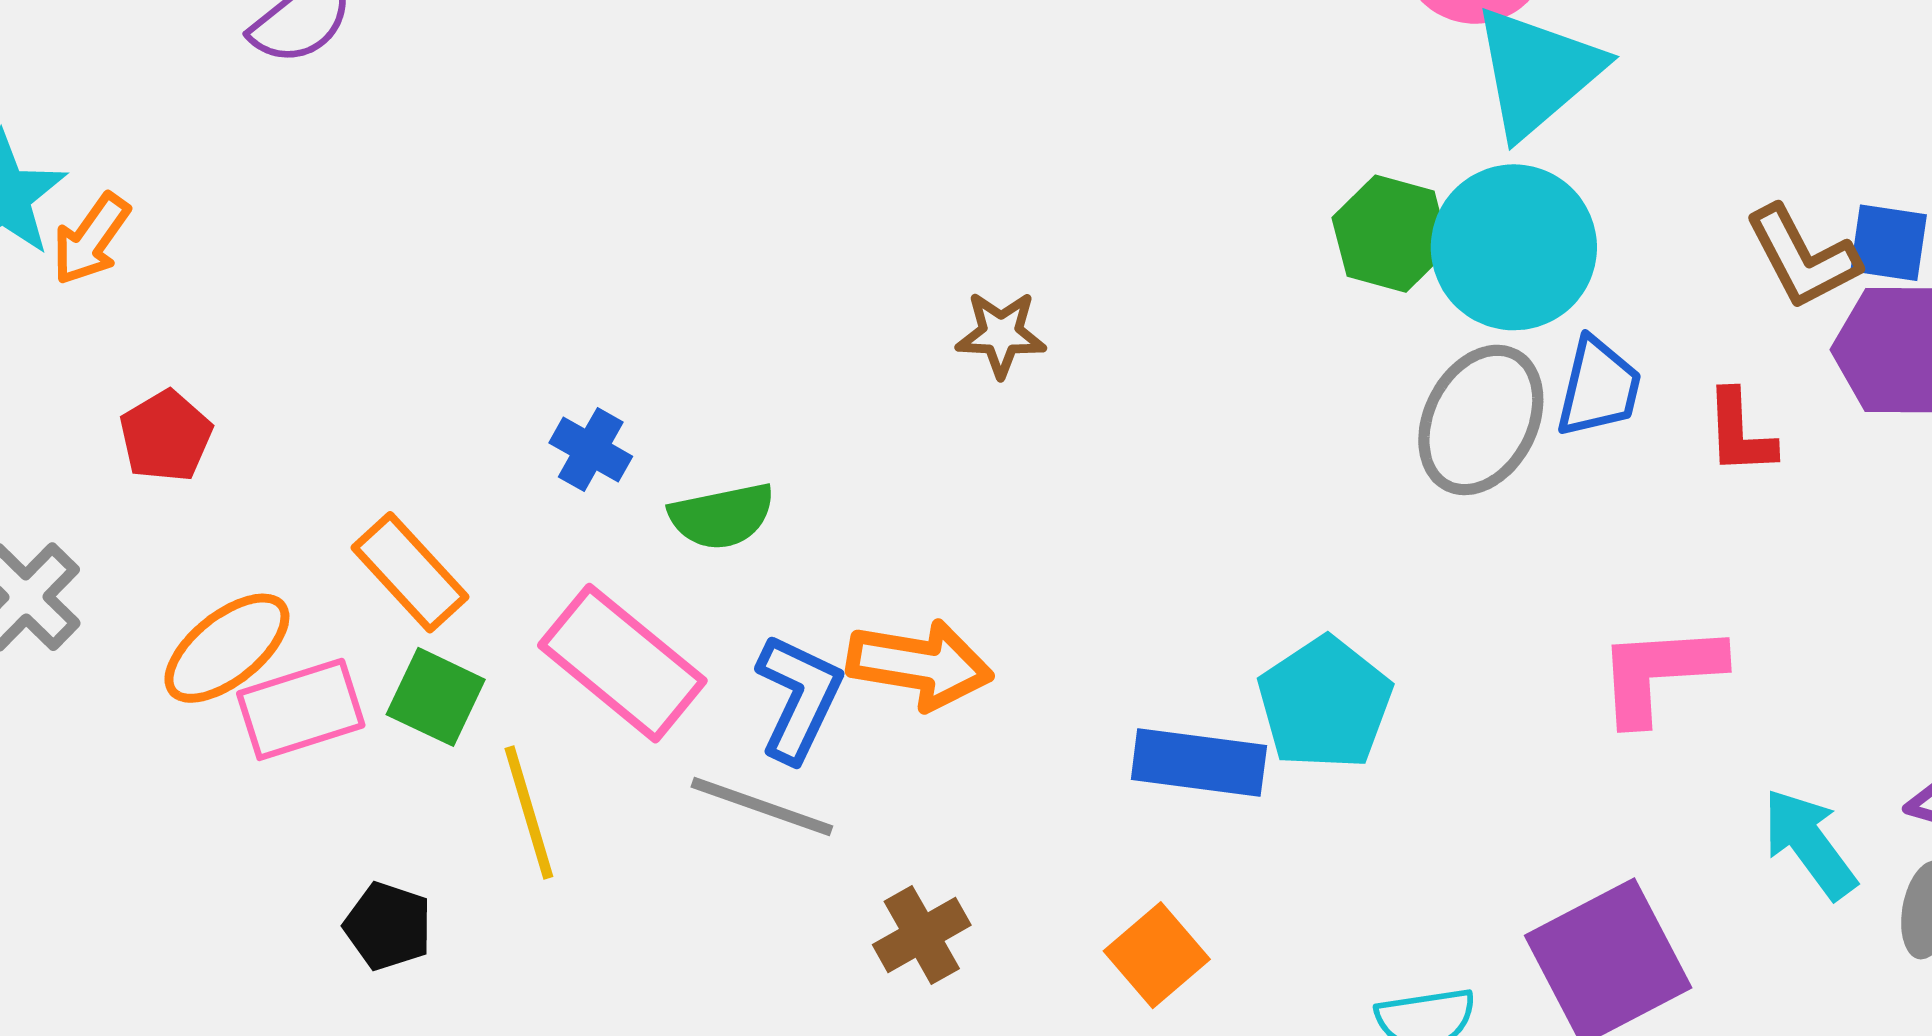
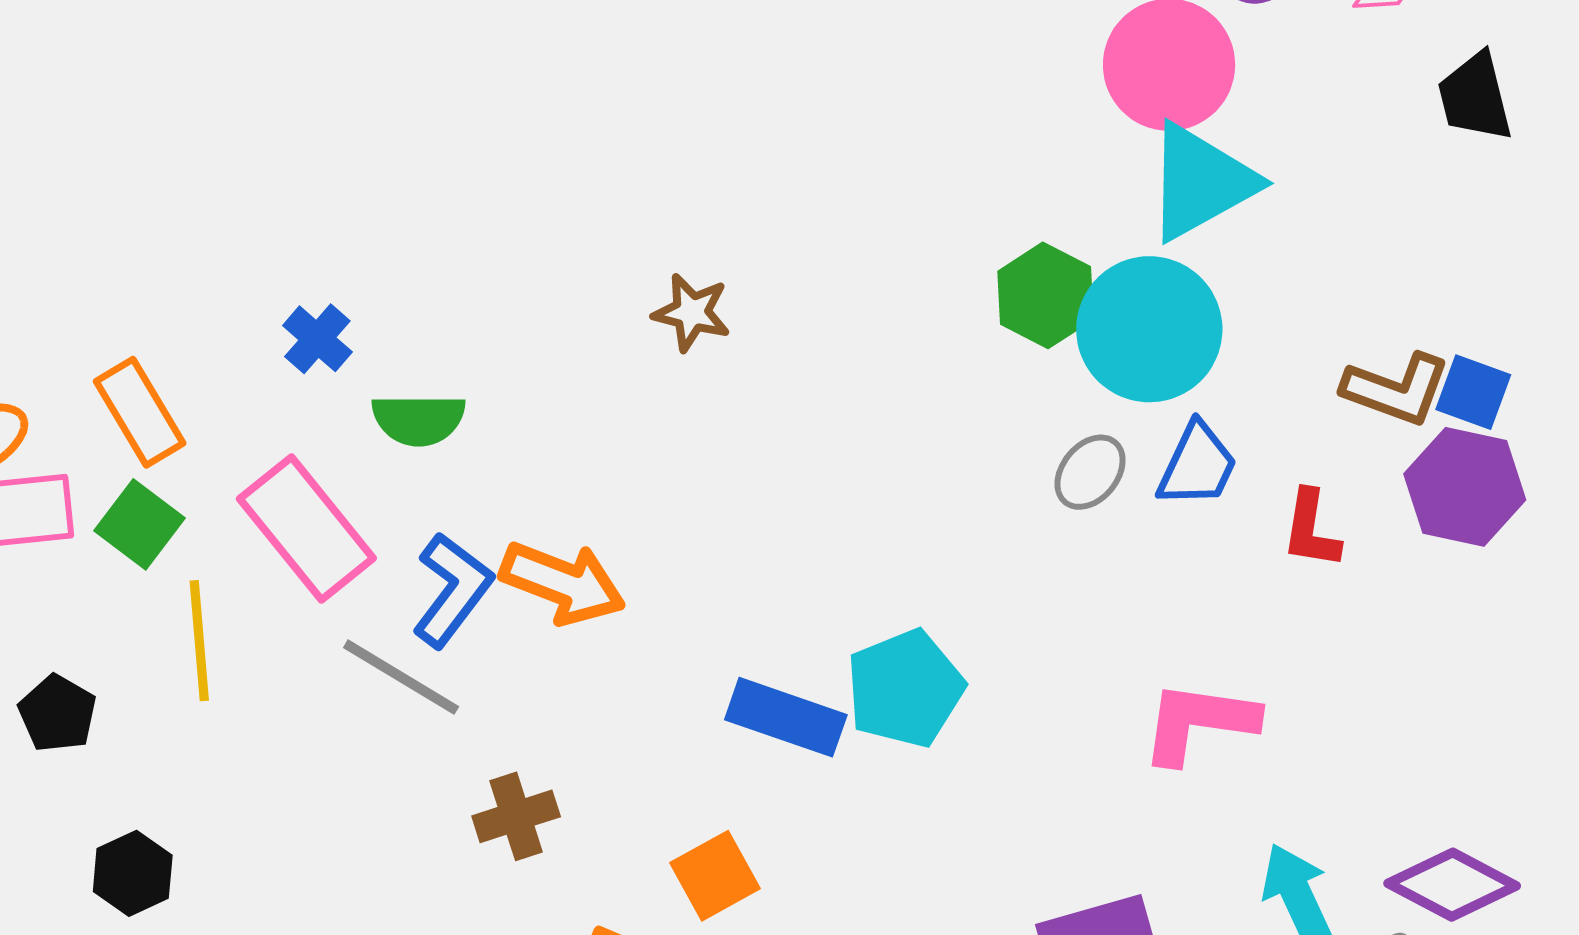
brown L-shape: (1802, 257) -> (1396, 389), turned -54
gray ellipse: (1481, 420) -> (1090, 472), size x0.6

